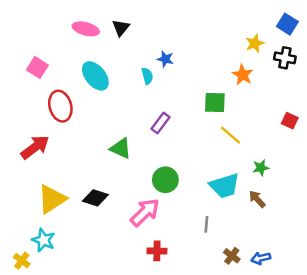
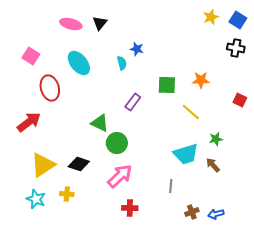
yellow star: (255, 43) -> (211, 17), moved
orange star: (243, 75) -> (201, 80), moved, turned -30
green square: (215, 102) -> (167, 85), moved
green circle: (165, 180) -> (117, 143), moved
brown cross: (232, 256) -> (192, 212), turned 32
yellow cross: (22, 261) -> (67, 194), moved, turned -32

